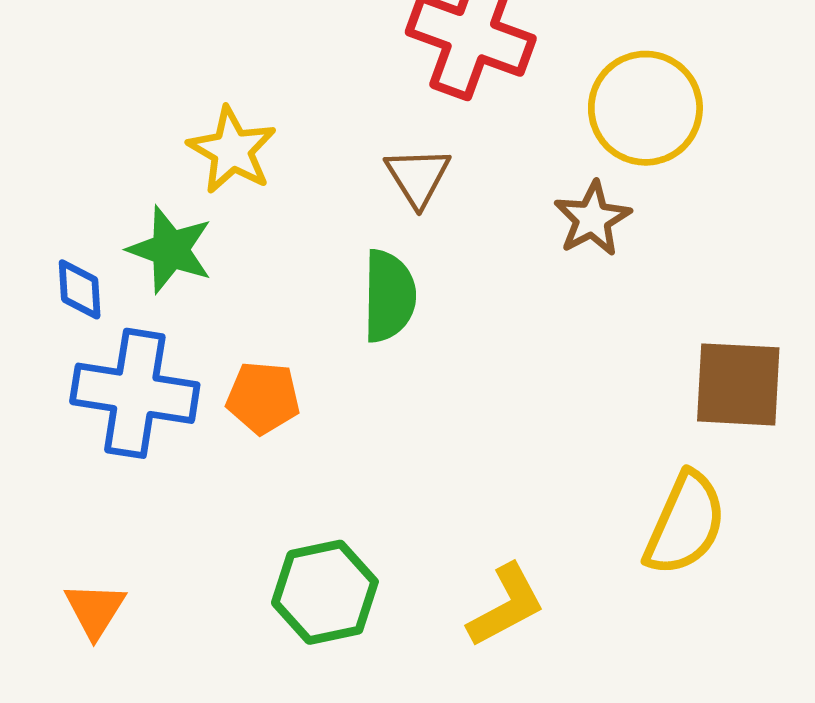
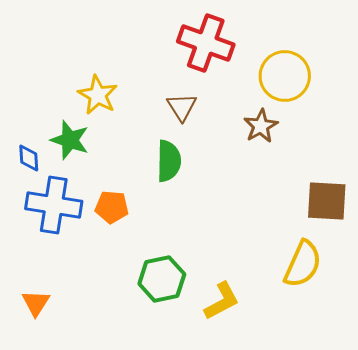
green hexagon: (325, 592) -> (162, 279), moved

